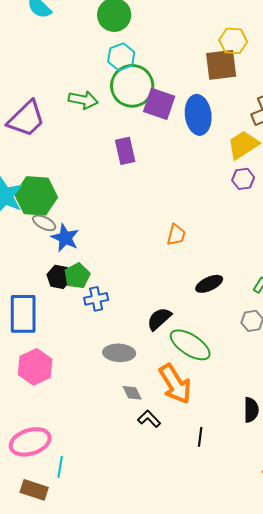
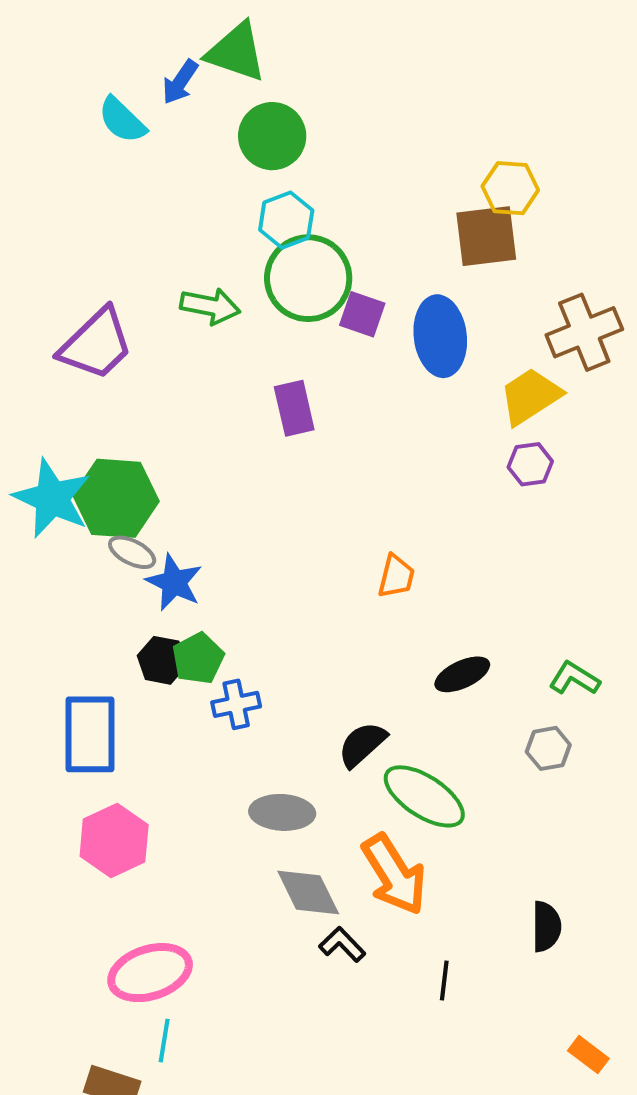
purple square: (159, 104) -> (362, 314), size x0.7
gray diamond: (132, 393) -> (308, 892), size x1.6
pink ellipse: (30, 442) -> (150, 973), moved

